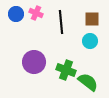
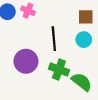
black line: (61, 22) -> (54, 39), moved

